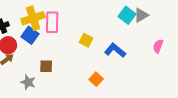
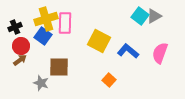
yellow square: (86, 40) -> (99, 41), size x1.6
pink semicircle: (158, 46) -> (160, 53), moved, size x1.5
brown square: (46, 66) -> (59, 67), size x1.5

